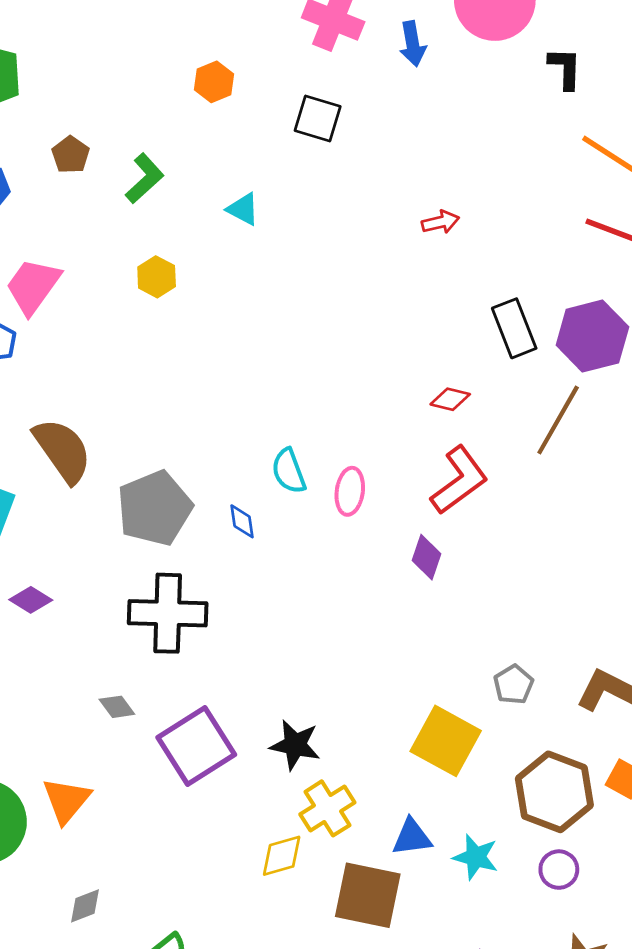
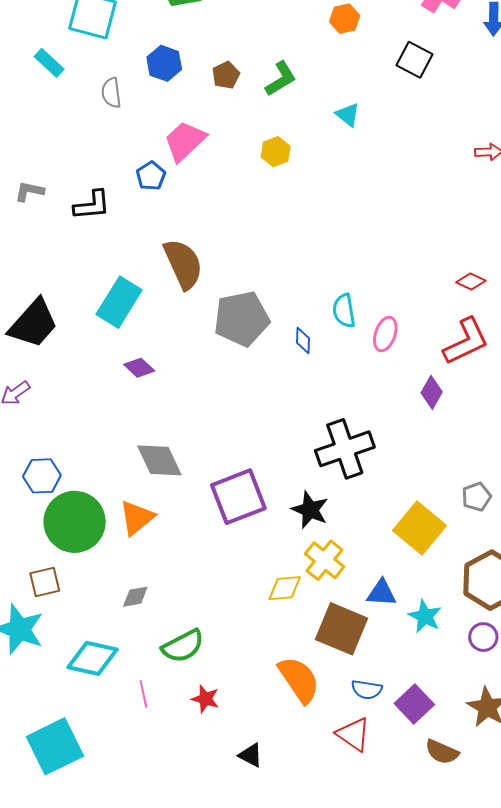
brown pentagon: (71, 155) -> (226, 75), moved
black cross: (168, 613) -> (345, 449), moved, turned -32
gray diamond: (117, 707) -> (159, 460), moved, size x1.8
yellow cross: (327, 808) -> (325, 560), turned -30

